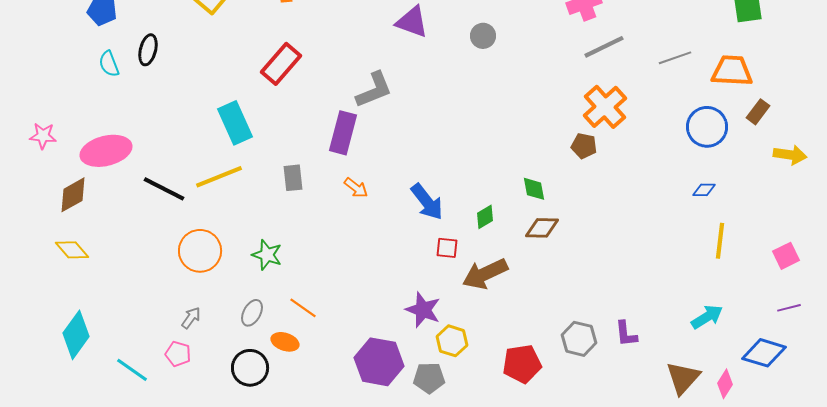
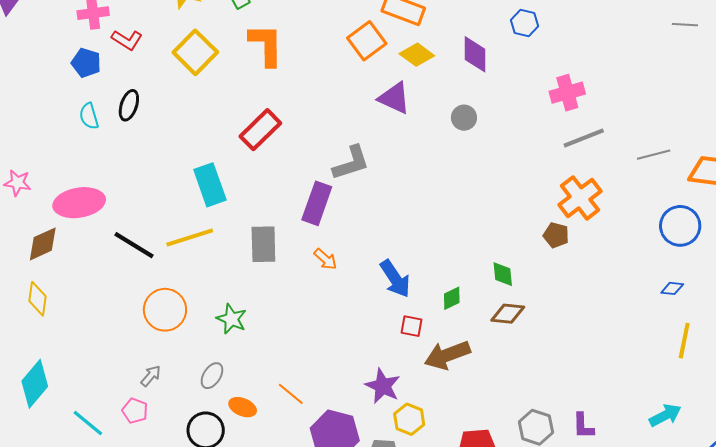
gray rectangle: (293, 178) -> (263, 244), size x1.4
yellow diamond: (72, 250) -> (37, 299), turned 44
orange line: (303, 308) -> (291, 394), moved

